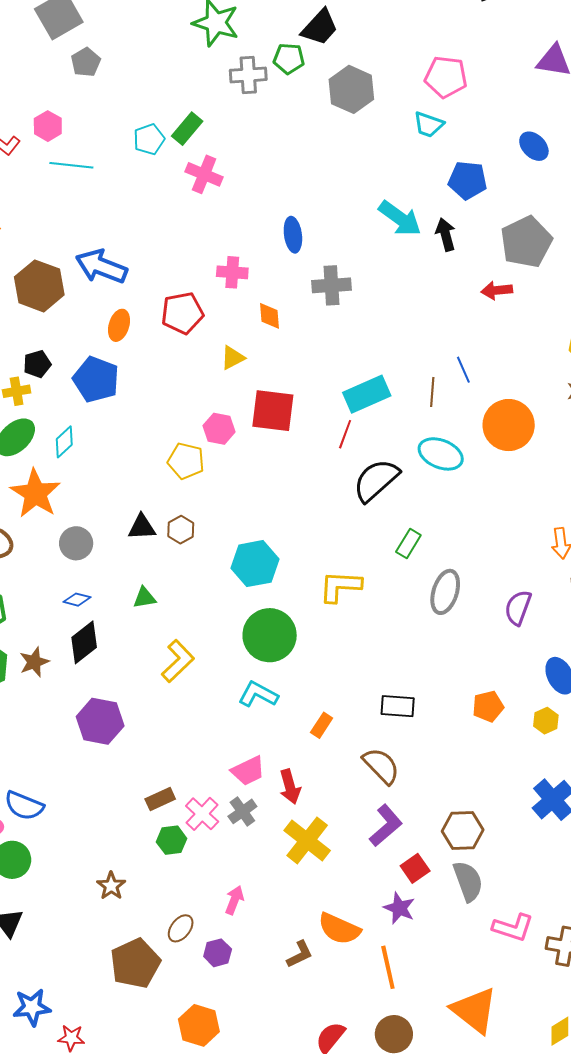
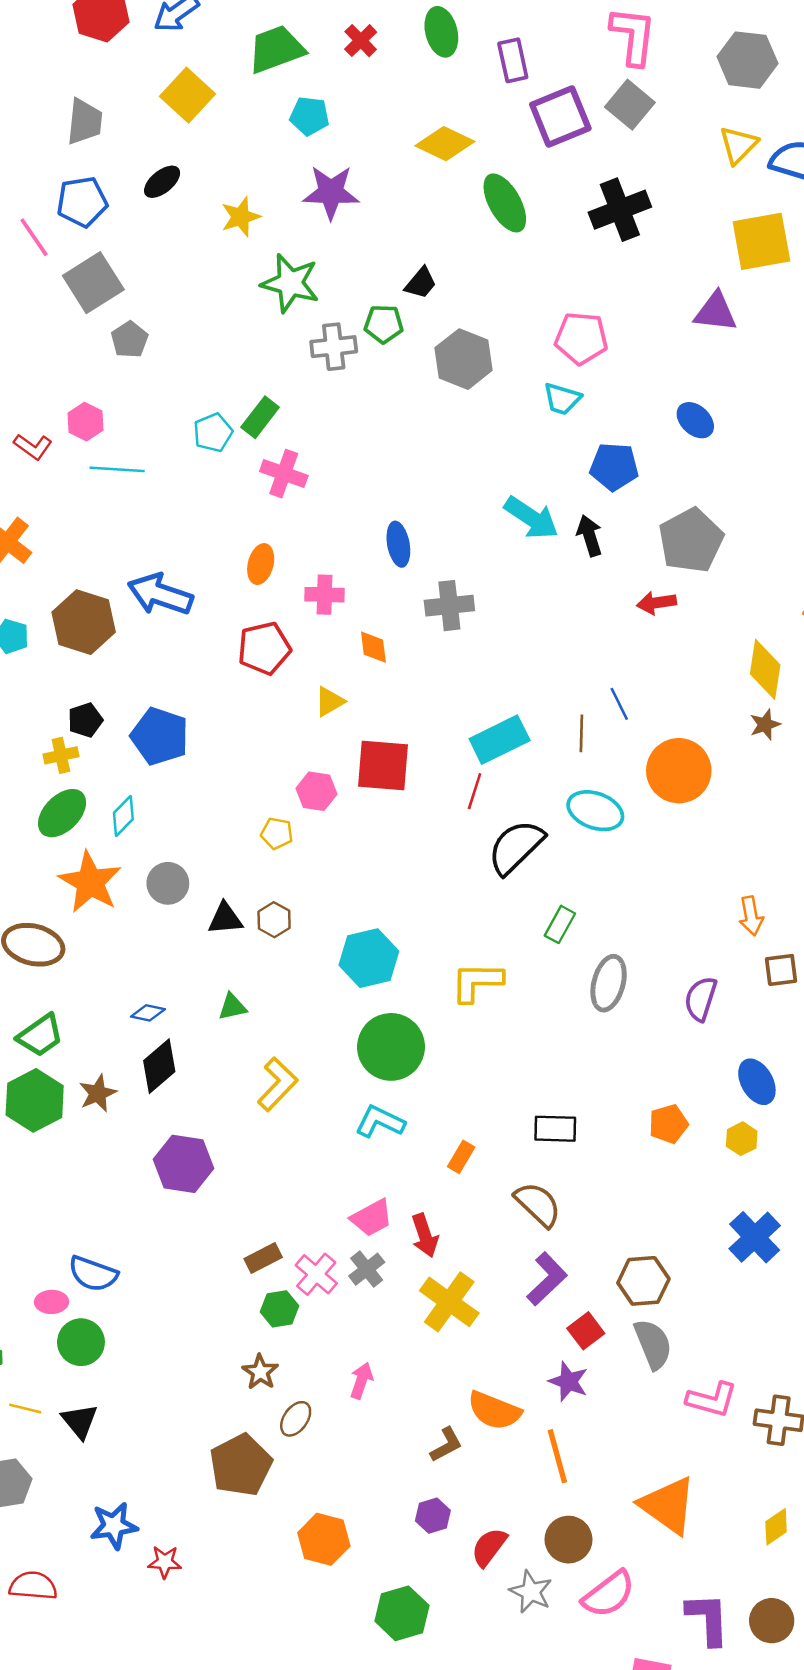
black trapezoid: (320, 27) -> (421, 283), size x0.7
orange ellipse: (119, 325) -> (261, 564), moved
yellow pentagon: (186, 461) -> (277, 833), size x0.7
gray circle: (76, 543) -> (168, 883), moved
brown star: (111, 886) -> (260, 1372), moved
purple hexagon: (218, 953) -> (433, 1516), moved

